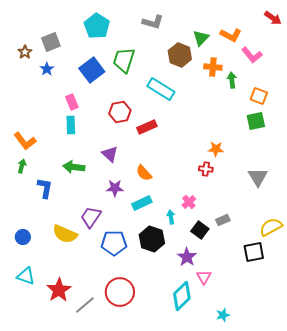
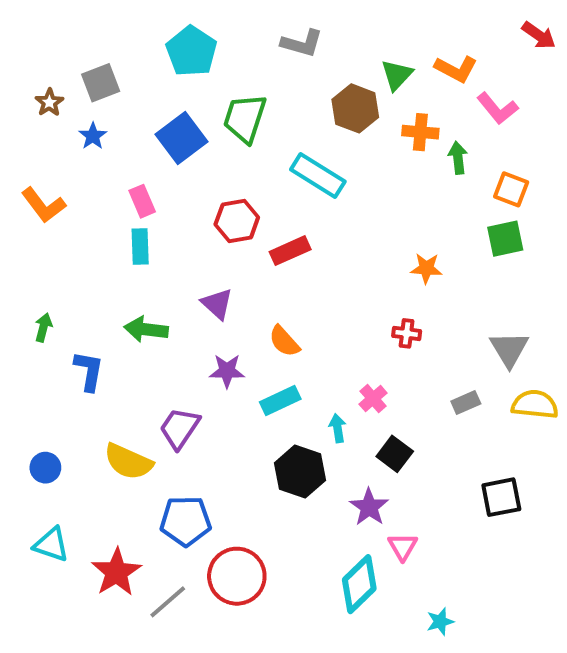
orange L-shape: (25, 141) -> (43, 205), moved
orange star: (216, 149) -> (426, 268), moved
gray rectangle: (223, 220) -> (466, 402), moved
yellow semicircle: (271, 227) -> (535, 404), moved, turned 35
blue pentagon: (114, 243) -> (186, 521), moved

